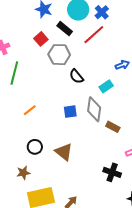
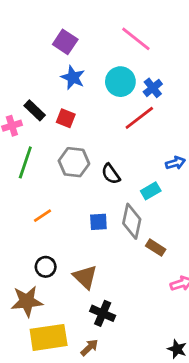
black rectangle: (65, 29) -> (35, 110), moved
red square: (41, 39) -> (66, 118), turned -32
gray hexagon: (59, 55) -> (74, 162), moved
black cross: (112, 172) -> (103, 313), moved
brown star: (23, 173) -> (27, 301), size x1.6

